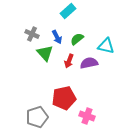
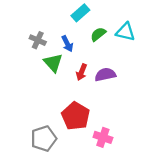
green semicircle: (77, 39) -> (98, 34), moved
cyan triangle: (106, 46) -> (125, 32), moved
red pentagon: (64, 98) -> (76, 116), turned -30

